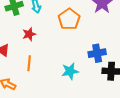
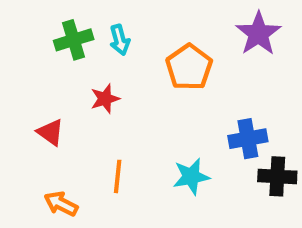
orange line: (29, 63) -> (118, 176), moved

